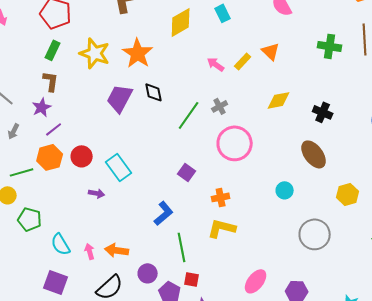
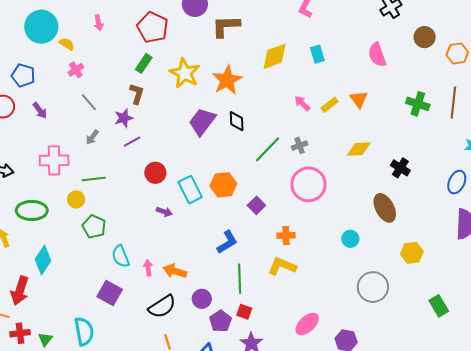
orange hexagon: (50, 157) -> (223, 185), moved

